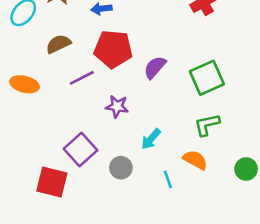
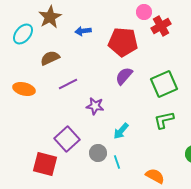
red pentagon: (113, 49) -> (123, 42), moved
orange semicircle: (195, 160) -> (155, 176), moved
cyan line: (168, 179) -> (117, 162), moved

